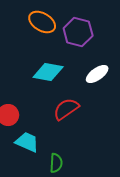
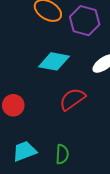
cyan trapezoid: (27, 142) -> (24, 151), moved, turned -45

